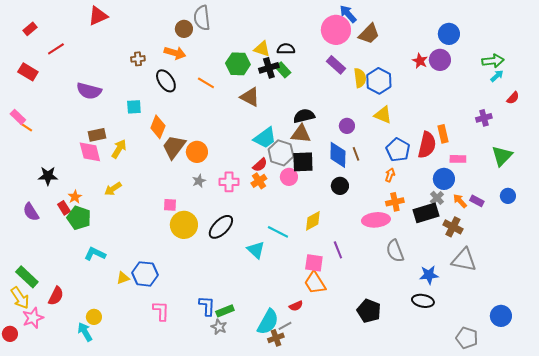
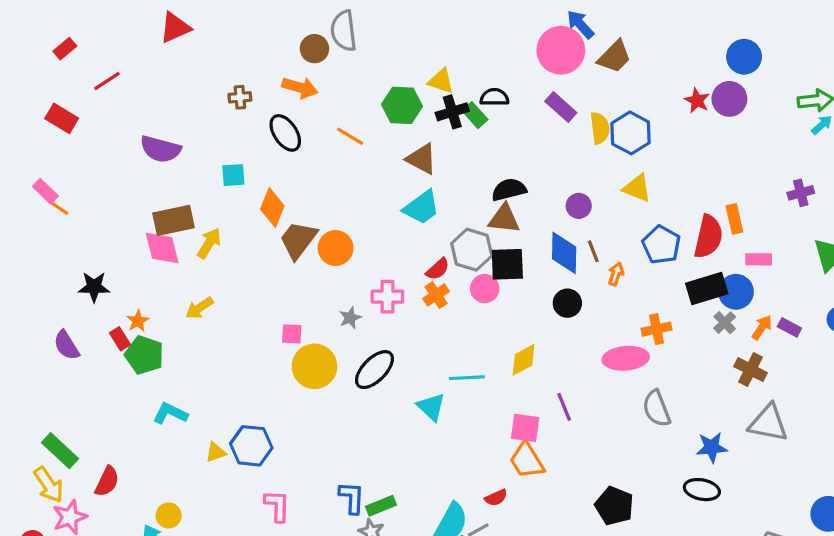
black semicircle: (286, 49) -> (494, 97), moved
brown rectangle: (97, 135) -> (173, 220), size x1.4
cyan trapezoid: (265, 138) -> (421, 207), moved
orange arrow: (390, 175) -> (616, 274), moved
gray star: (199, 181) -> (350, 318), moved
orange arrow: (460, 201) -> (762, 327), turned 77
black rectangle: (426, 213) -> (707, 289), moved
cyan line: (278, 232) -> (467, 378), turned -30

